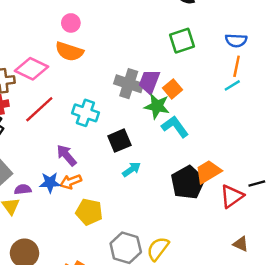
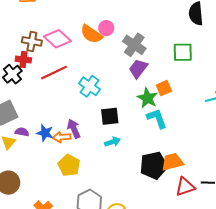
pink circle: (71, 23) -> (106, 28), moved
purple trapezoid: (149, 82) -> (138, 69), moved
gray cross: (129, 84) -> (134, 45), moved
purple arrow: (66, 155) -> (74, 129), moved

